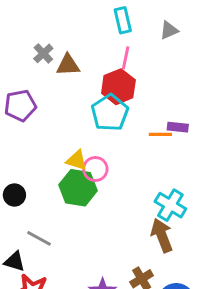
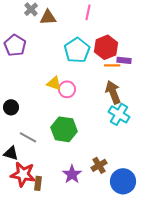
red hexagon: (118, 87) -> (106, 47), moved
purple pentagon: (20, 105) -> (15, 45), turned -30
green hexagon: (78, 188) -> (64, 129), moved
brown arrow: (162, 235) -> (113, 92), moved

